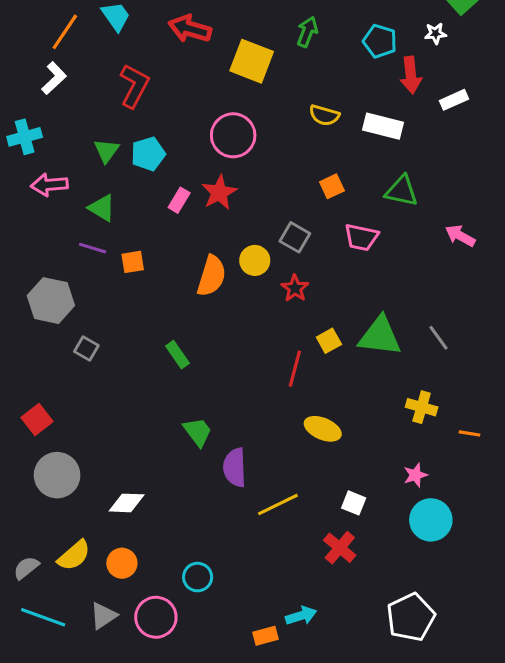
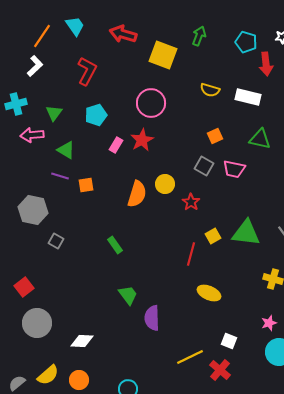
green triangle: (106, 151) -> (54, 113), moved
gray square: (295, 237) -> (204, 166), moved
yellow line: (278, 504) -> (190, 357), moved

